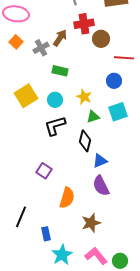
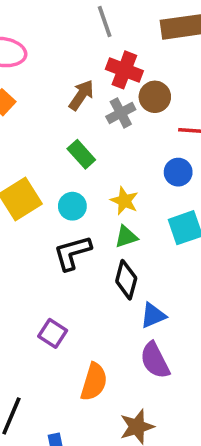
red cross: (84, 24) -> (124, 70), turned 30
gray cross: (41, 48) -> (121, 113), moved
green rectangle: (60, 71) -> (81, 154), turned 35
green triangle: (93, 117) -> (126, 237), moved

